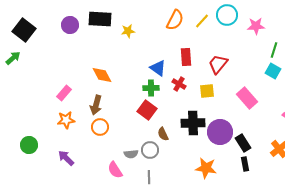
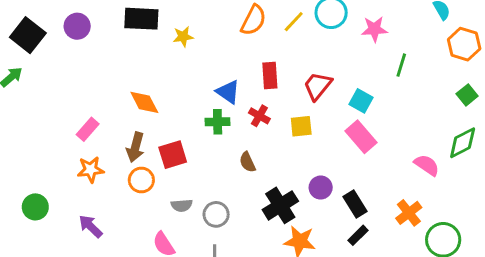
purple circle: (70, 25) -> (77, 26), moved
cyan square: (273, 71) -> (361, 101), moved
red square: (147, 110) -> (173, 155), moved, turned 36
black cross: (193, 123) -> (280, 205), moved, turned -30
purple circle: (220, 132) -> (321, 188), size x0.6
brown semicircle: (163, 134) -> (247, 162), moved
gray semicircle: (131, 154) -> (182, 205), moved
black rectangle: (245, 164) -> (358, 235), turned 56

